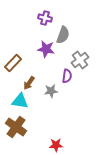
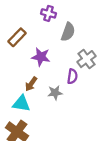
purple star: (46, 49) -> (41, 57), moved
brown rectangle: (13, 63) -> (17, 37), moved

